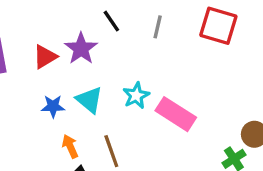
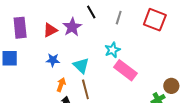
cyan star: (136, 96) -> (112, 50), moved
cyan triangle: (89, 100) -> (81, 66), moved
orange arrow: (70, 146) -> (61, 85), turned 40

